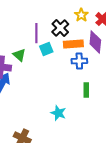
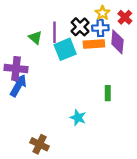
cyan square: (46, 49) -> (65, 49), size x1.5
green triangle: (19, 55) -> (35, 38), moved
blue cross: (79, 61) -> (100, 28), moved

